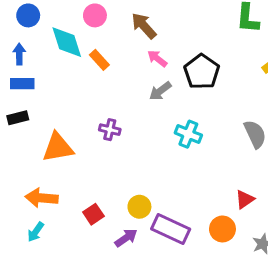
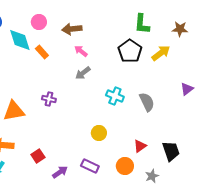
brown arrow: (144, 26) -> (72, 29), turned -54
black pentagon: (202, 72) -> (130, 51), moved
cyan cross: (188, 134) -> (115, 96), moved
yellow circle: (139, 207) -> (99, 133), moved
purple rectangle: (171, 229) -> (90, 166), size x0.7

